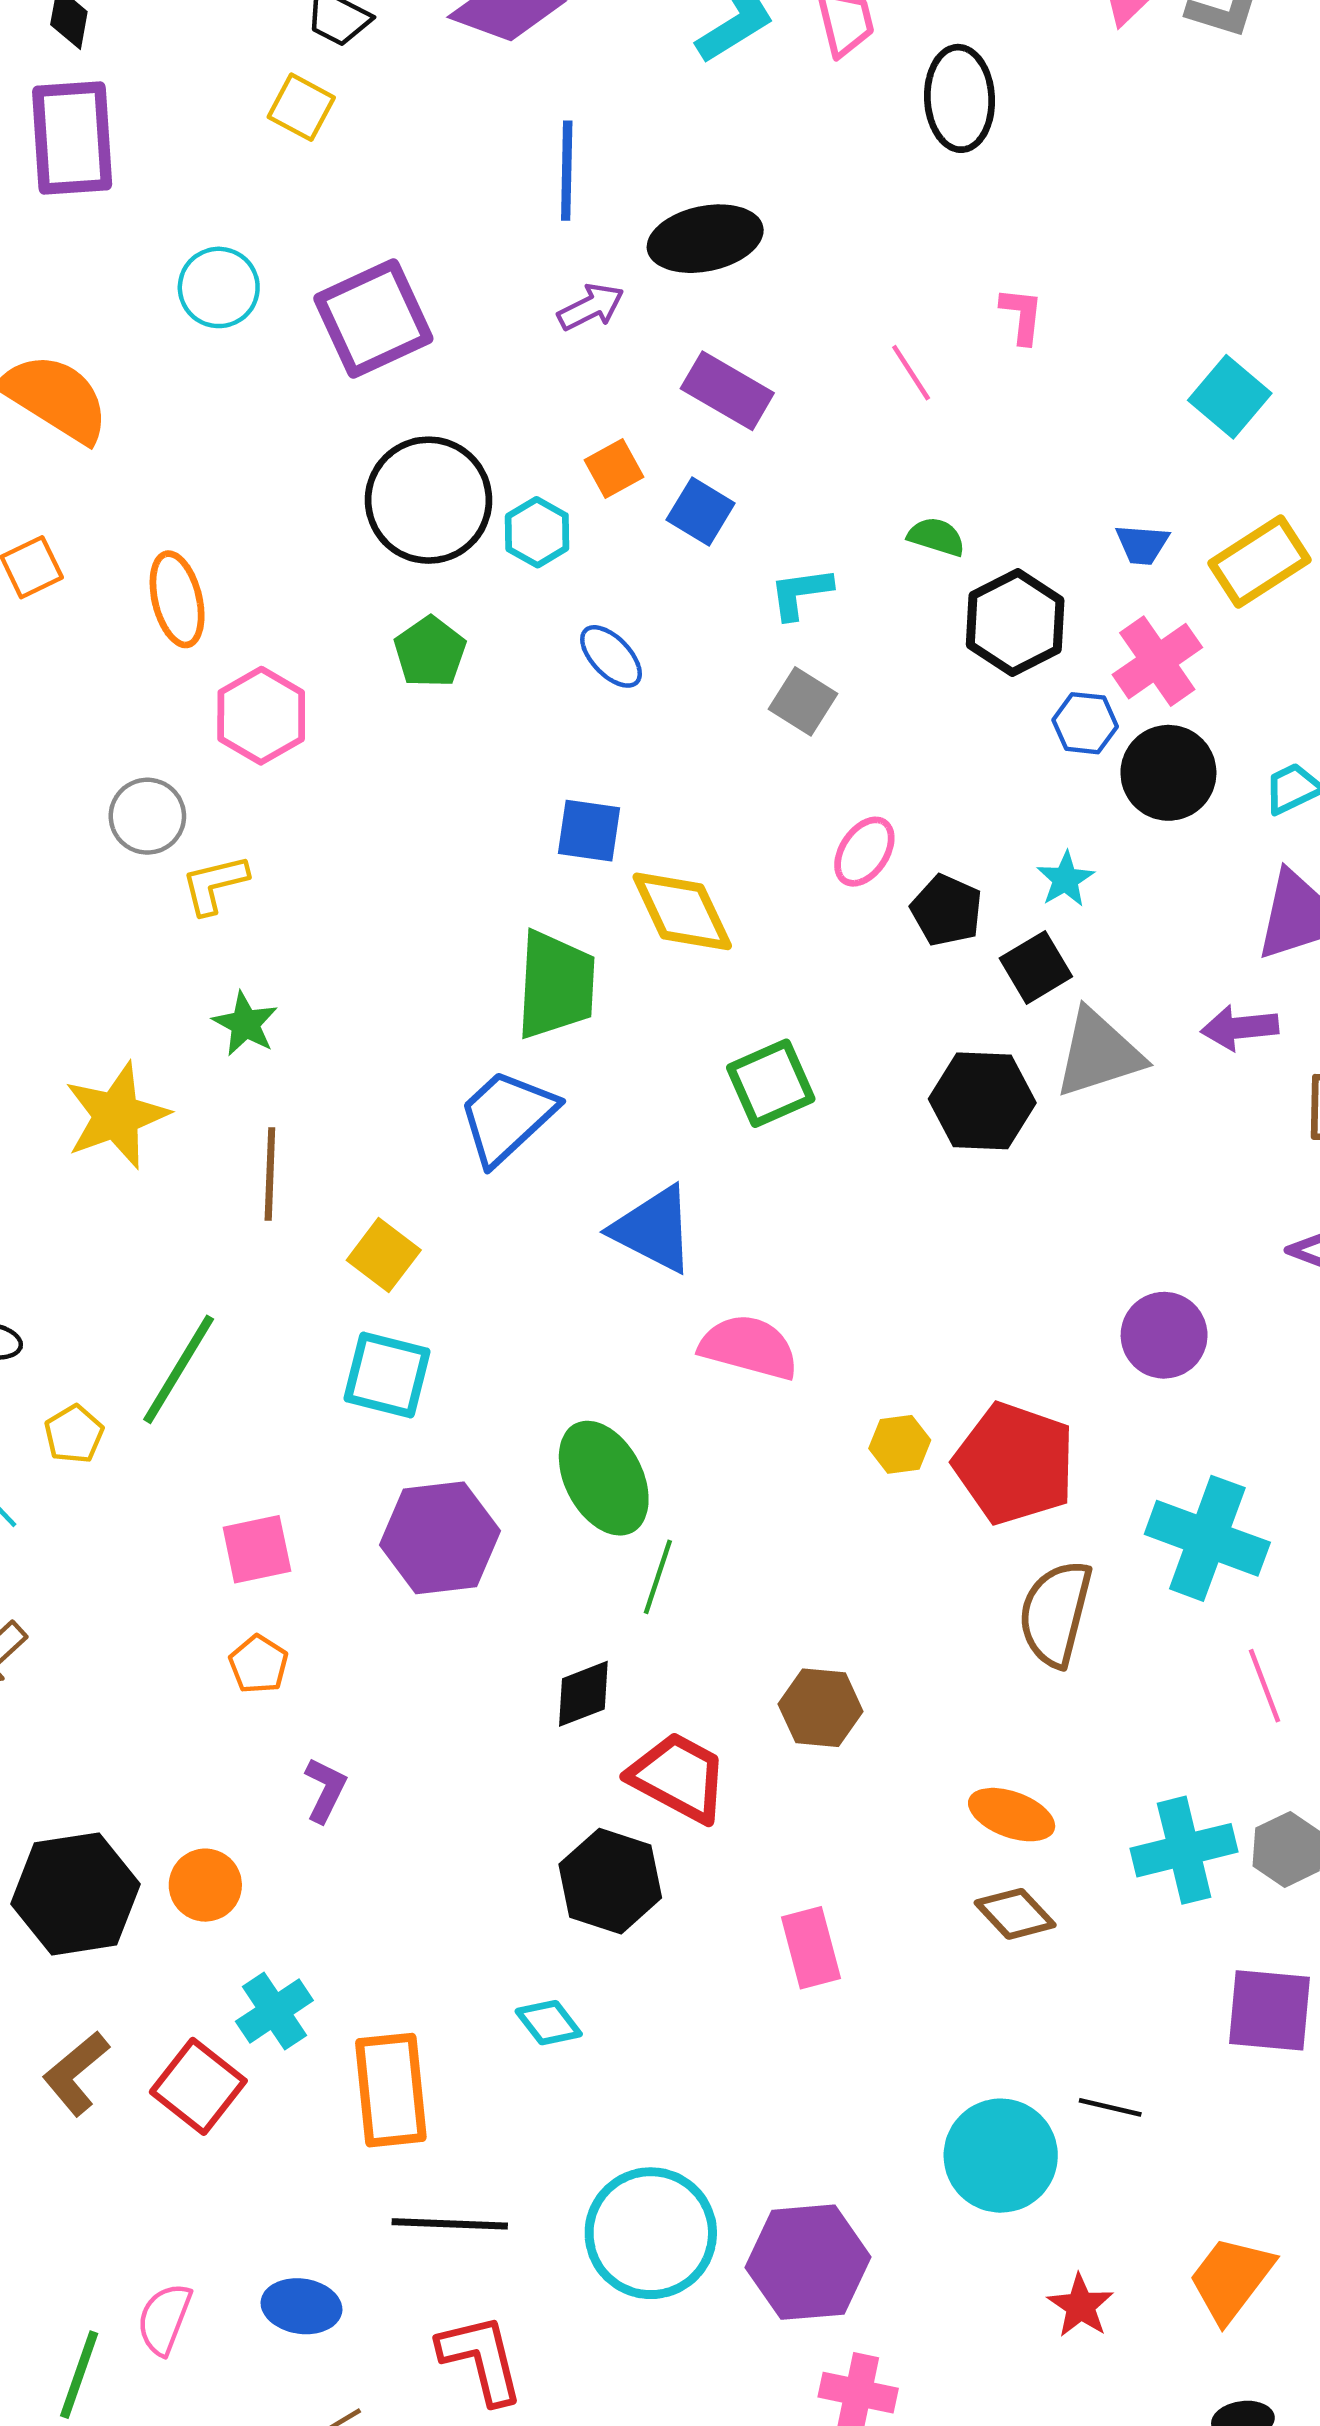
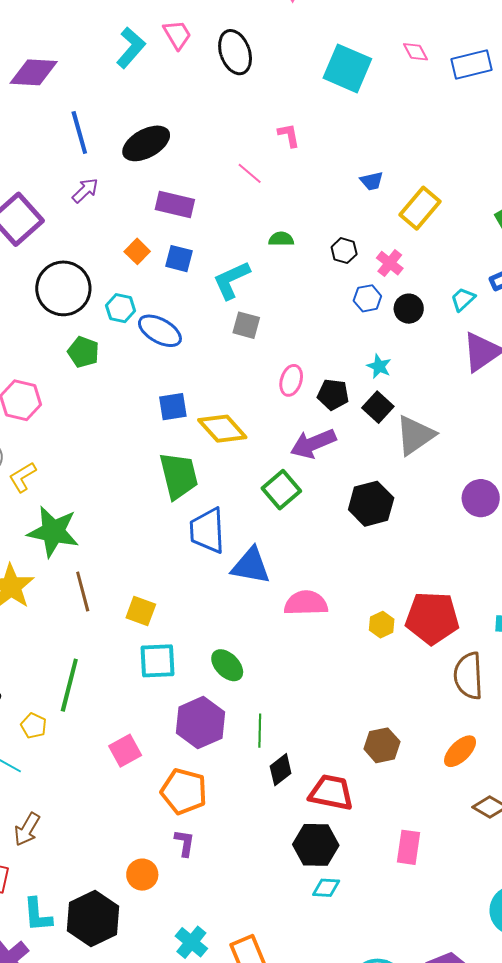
purple arrow: (591, 307) -> (85, 190), moved
cyan square: (1230, 397) -> (347, 68), moved, size x1.4
cyan hexagon: (537, 532) -> (121, 308), moved
blue trapezoid: (1142, 544) -> (372, 181), moved
cyan L-shape: (801, 593) -> (231, 280), size x1.4
black hexagon: (1015, 622) -> (344, 251), moved, size x0.6
blue ellipse: (611, 656) -> (160, 331), size x1.4
pink cross: (1157, 661) -> (390, 263), size x0.7
black circle: (1168, 773) -> (409, 309), size x0.7
green star: (245, 1024) -> (53, 532), size x1.8
purple arrow: (1240, 1028) -> (313, 444), moved, size x1.4
black hexagon: (982, 1101) -> (371, 504), moved
blue trapezoid: (507, 1117) -> (207, 531), moved, turned -33
purple circle: (1164, 1335) -> (481, 498), moved
green ellipse: (604, 1478) -> (227, 665), moved, size x0.7
green line: (658, 1577) -> (260, 731), moved
orange pentagon: (258, 1664) -> (184, 791), moved, size x1.8
orange ellipse: (1012, 1815) -> (460, 751), moved, turned -48
orange circle: (205, 1885) -> (142, 875), moved
pink rectangle: (811, 1948) -> (408, 847), turned 40
cyan diamond: (549, 2023) -> (326, 888), moved, turned -32

